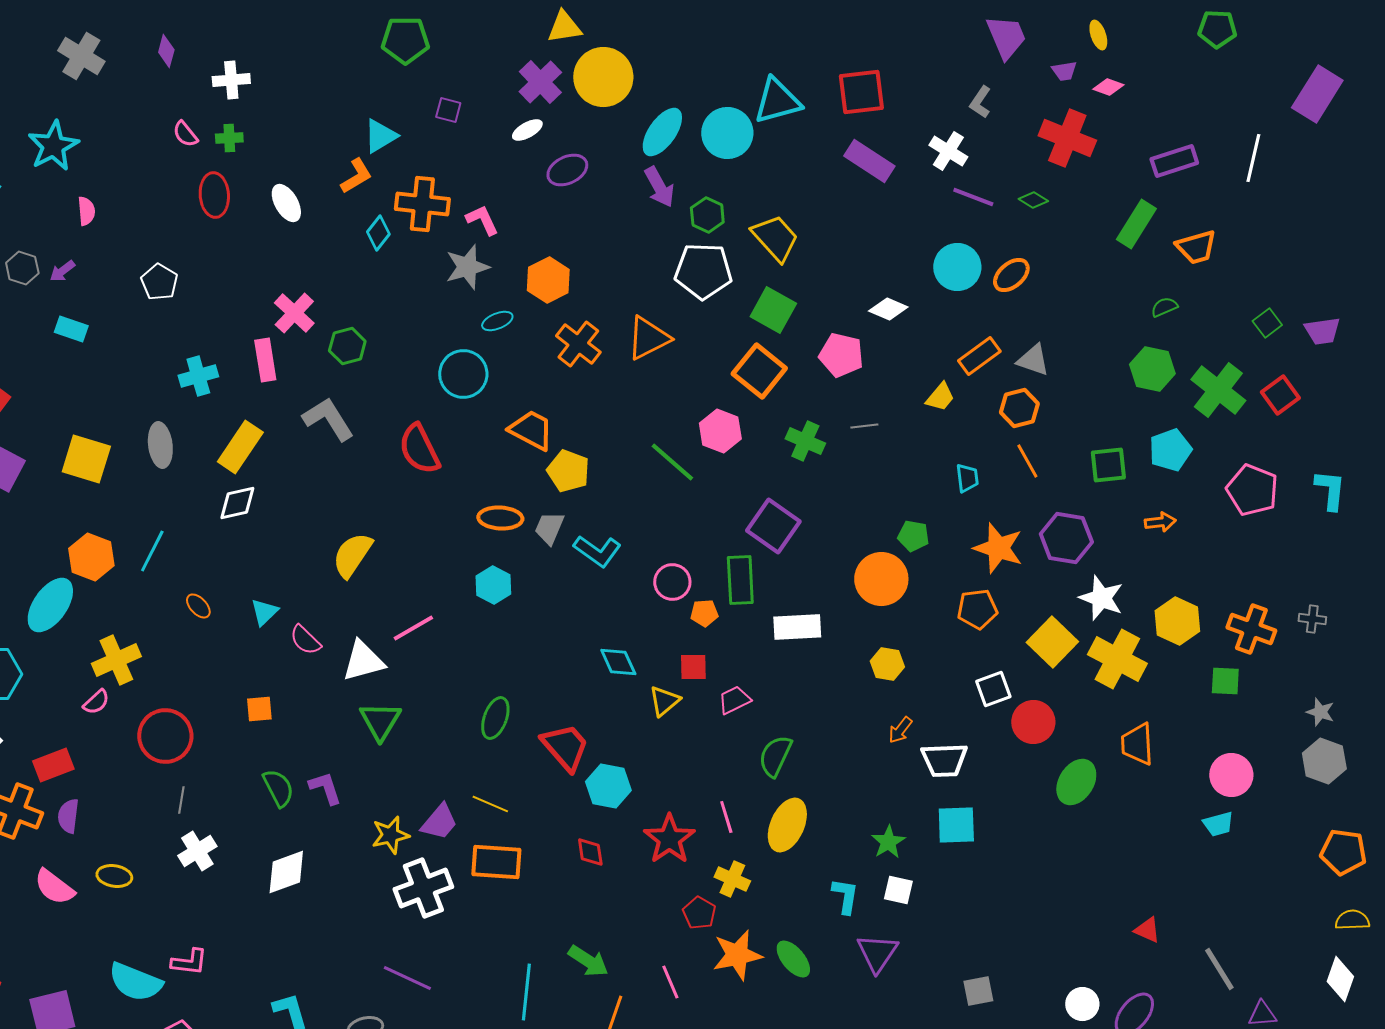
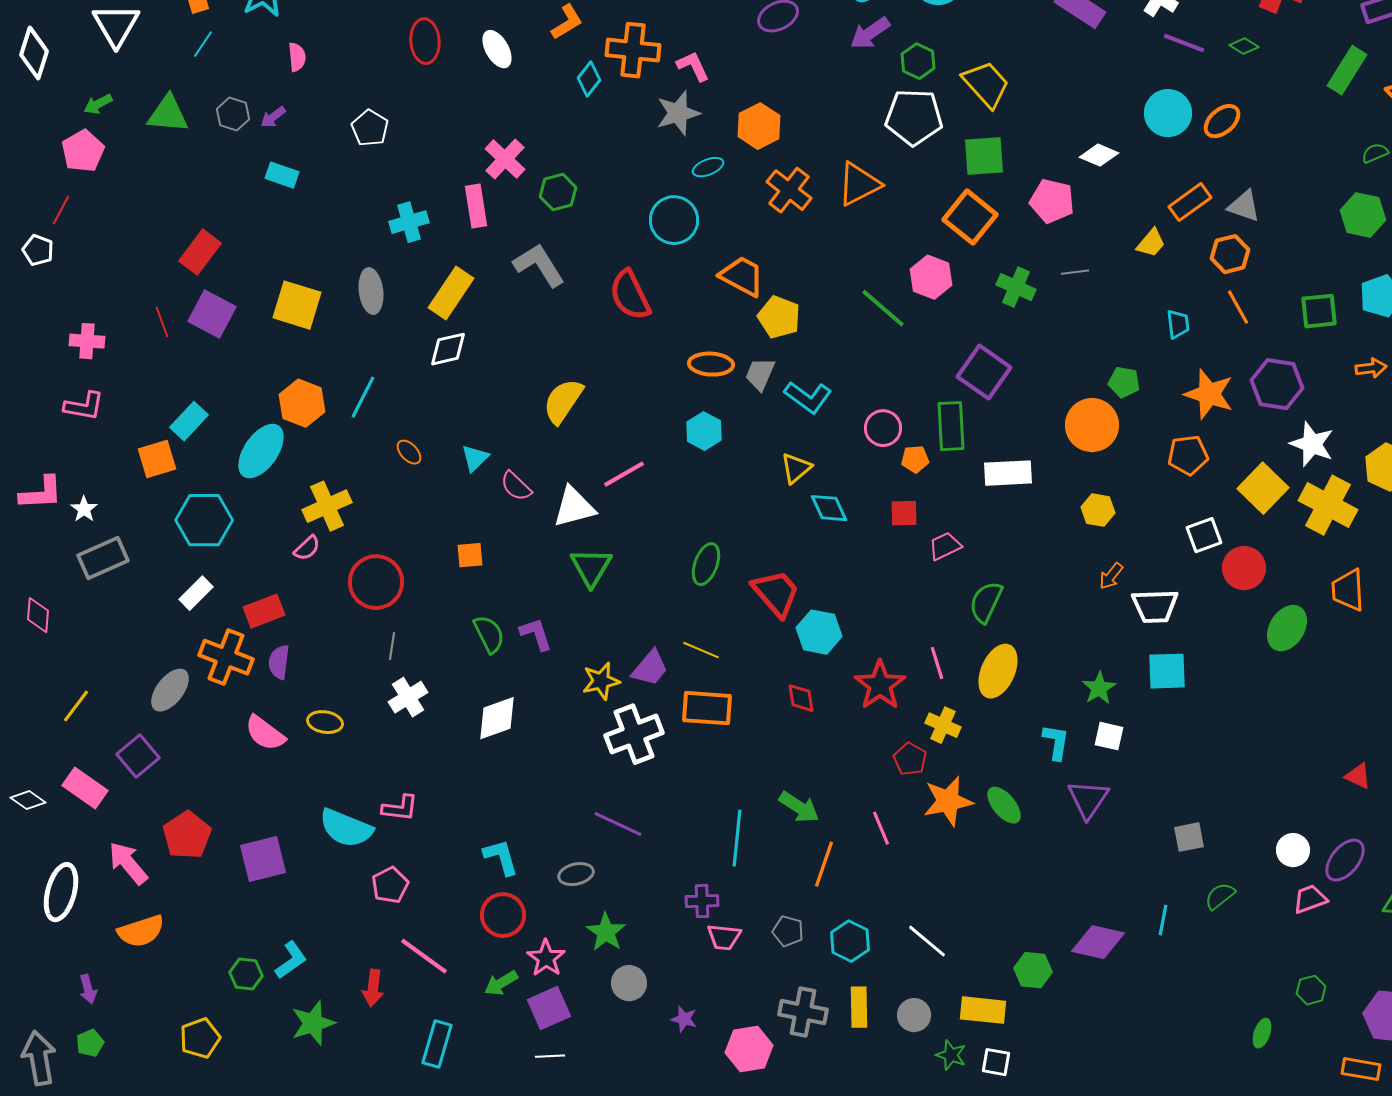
purple arrow: (659, 187) -> (870, 33), turned 84
green square: (773, 310) -> (984, 156), turned -33
yellow triangle: (664, 701) -> (796, 468), moved

